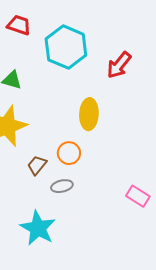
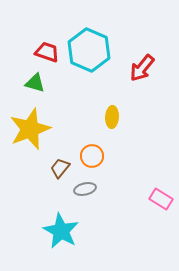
red trapezoid: (19, 25) -> (47, 52), moved
yellow ellipse: (89, 114) -> (112, 117), size x0.7

